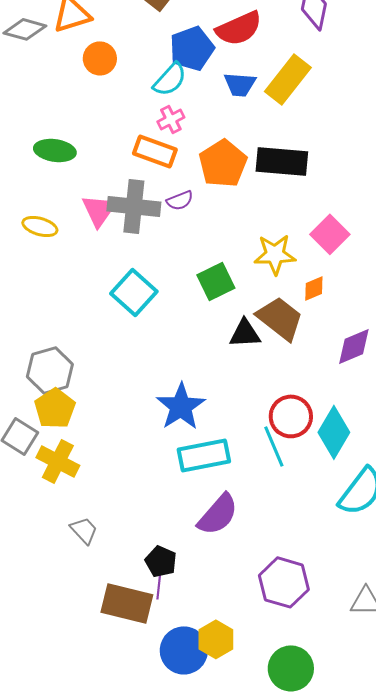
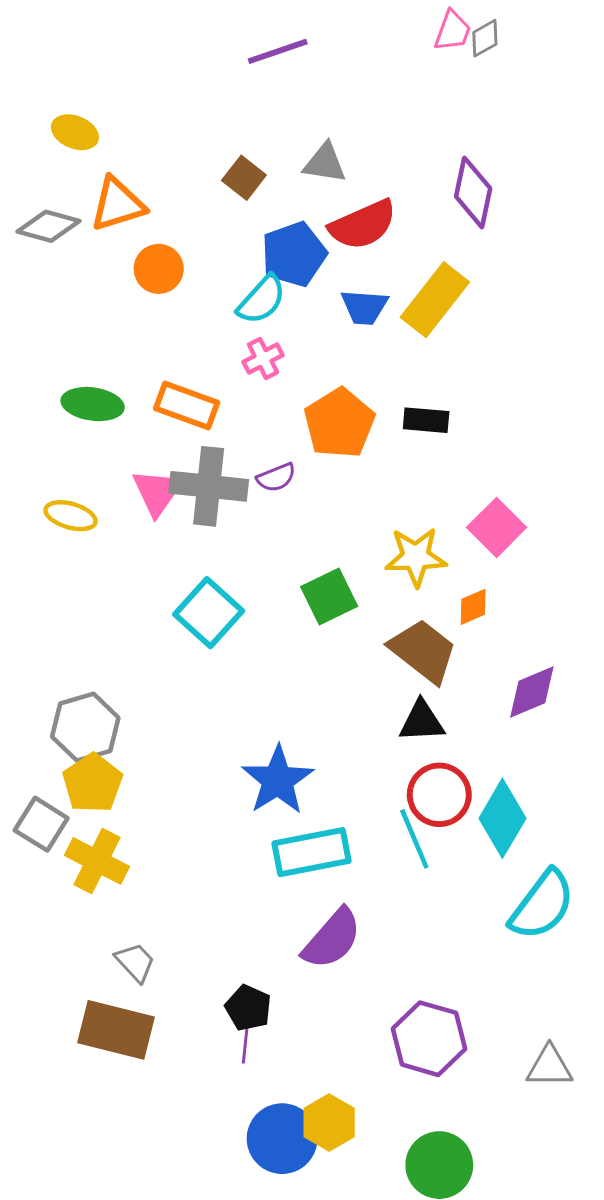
orange rectangle: (155, 151) -> (187, 405), moved
black rectangle: (282, 161) -> (426, 420), size x0.6
black triangle: (245, 333) -> (422, 721), moved
brown rectangle: (127, 603) -> (116, 1030), moved

